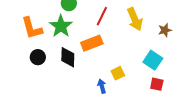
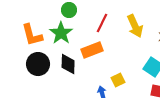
black circle: (38, 57) -> (38, 64), size x1.5

